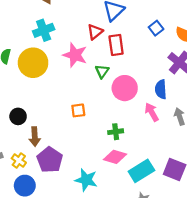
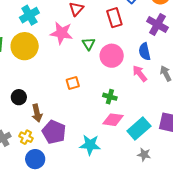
red rectangle: (116, 45) -> (114, 18), moved
green cross: (116, 132) -> (110, 97), turned 32

